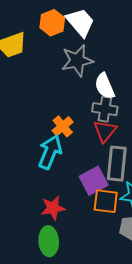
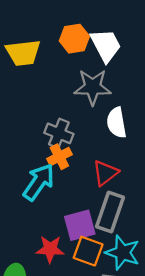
gray cross: (105, 109) -> (59, 133), moved
red star: (53, 208) -> (50, 249), moved

